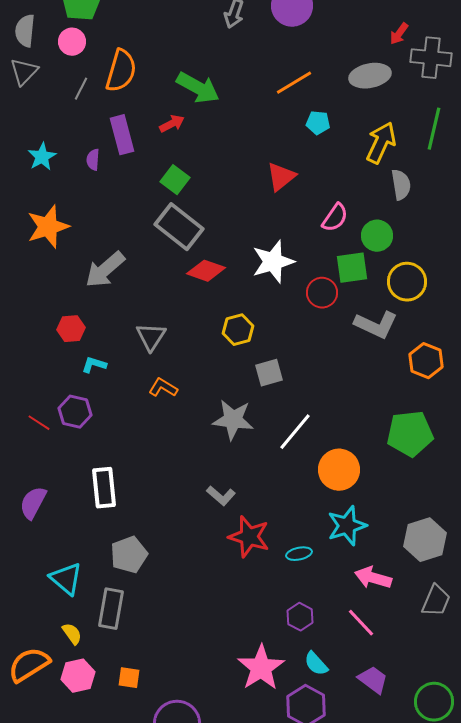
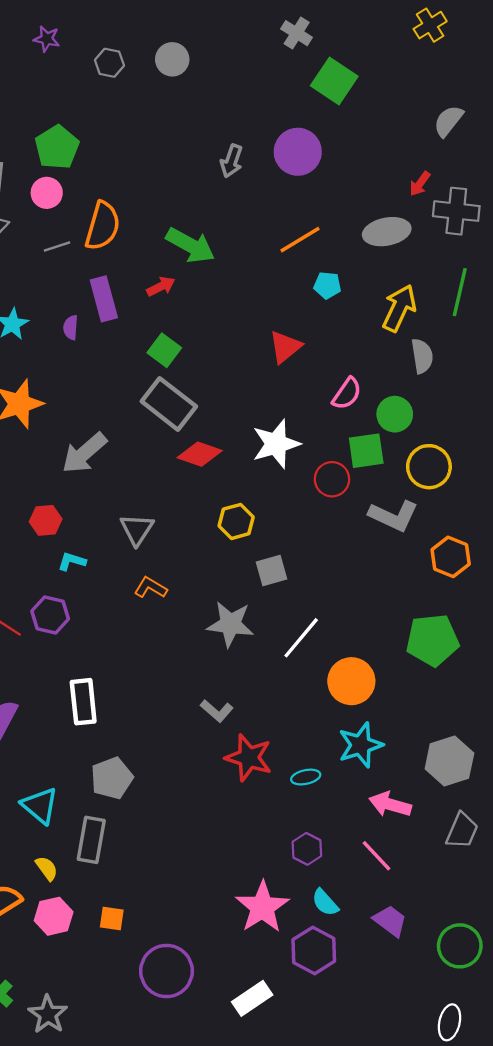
gray line: (81, 89) -> (57, 246), turned 45

